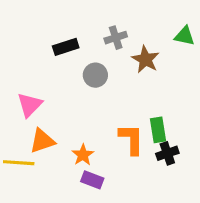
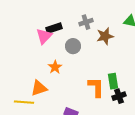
brown star: (145, 59) -> (105, 36), turned 30
pink triangle: (30, 105) -> (44, 36), moved
orange star: (83, 155) -> (55, 67), moved

